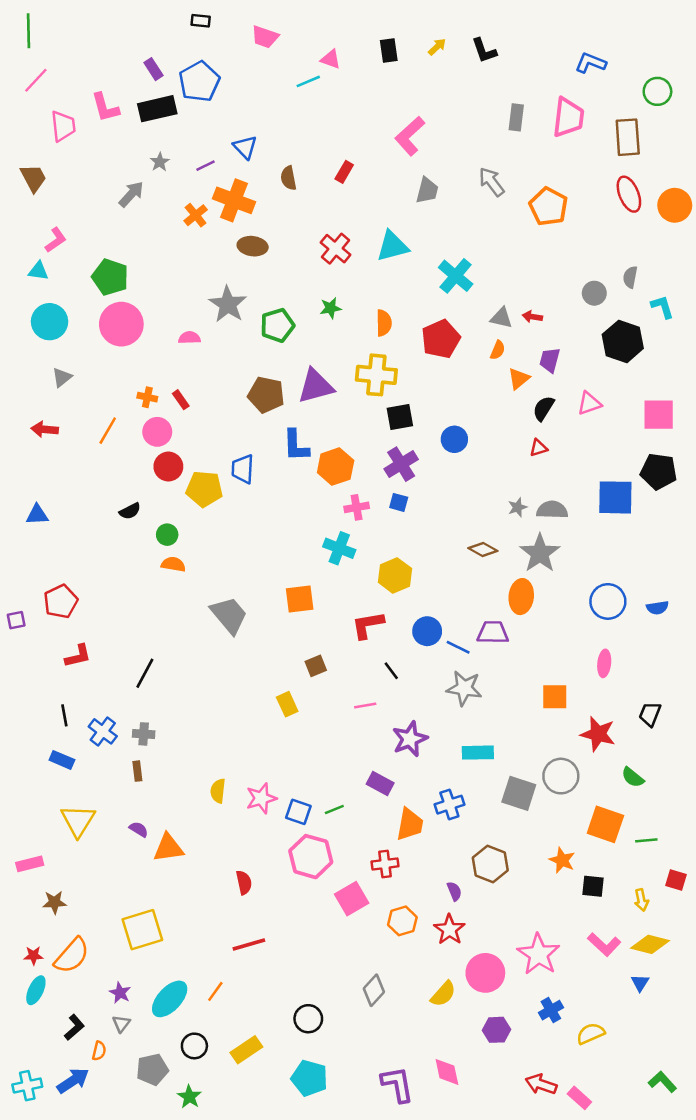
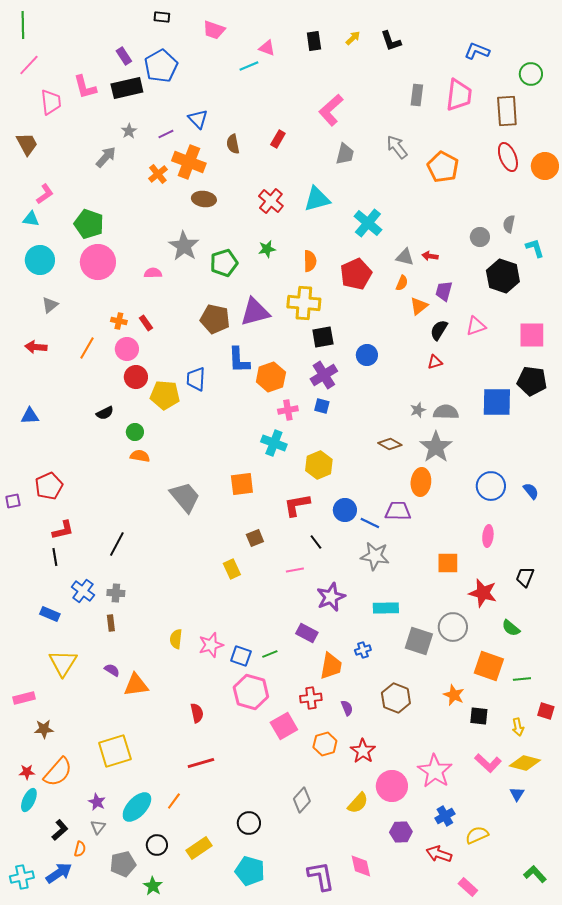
blue semicircle: (657, 608) -> (531, 491), turned -120
black line: (64, 715) -> (55, 557), moved
blue cross: (449, 805) -> (363, 650), size x0.7
purple semicircle: (454, 891) -> (347, 708), moved
red arrow: (541, 1084) -> (439, 854), moved

